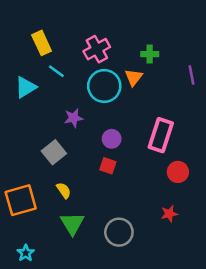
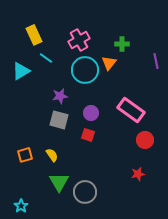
pink rectangle: (161, 135) -> (131, 110), turned -72
gray square: (54, 152) -> (59, 120), moved, turned -36
orange square: (21, 200) -> (25, 155), moved, size x0.6
gray circle: (119, 232) -> (85, 192), moved

